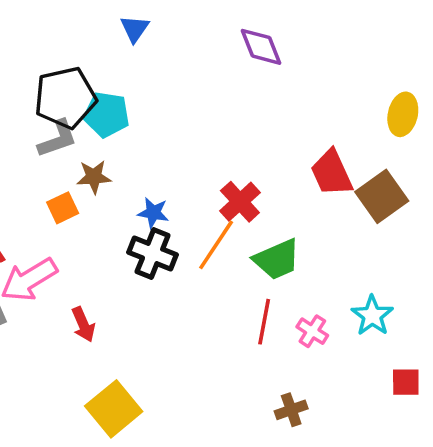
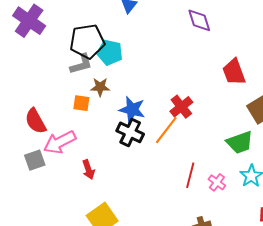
red trapezoid: (331, 173) -> (234, 72), moved
orange square: (63, 208) -> (81, 103), turned 30
blue star: (153, 213) -> (132, 109), size x1.5
green trapezoid: (277, 259) -> (240, 142), moved

